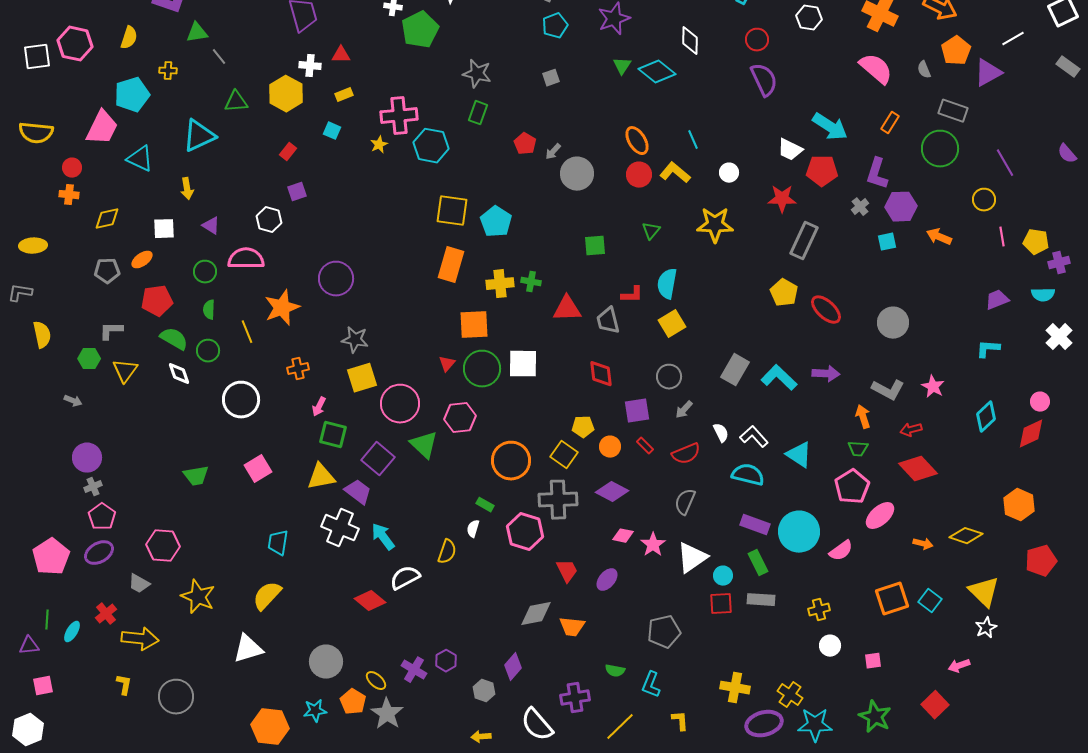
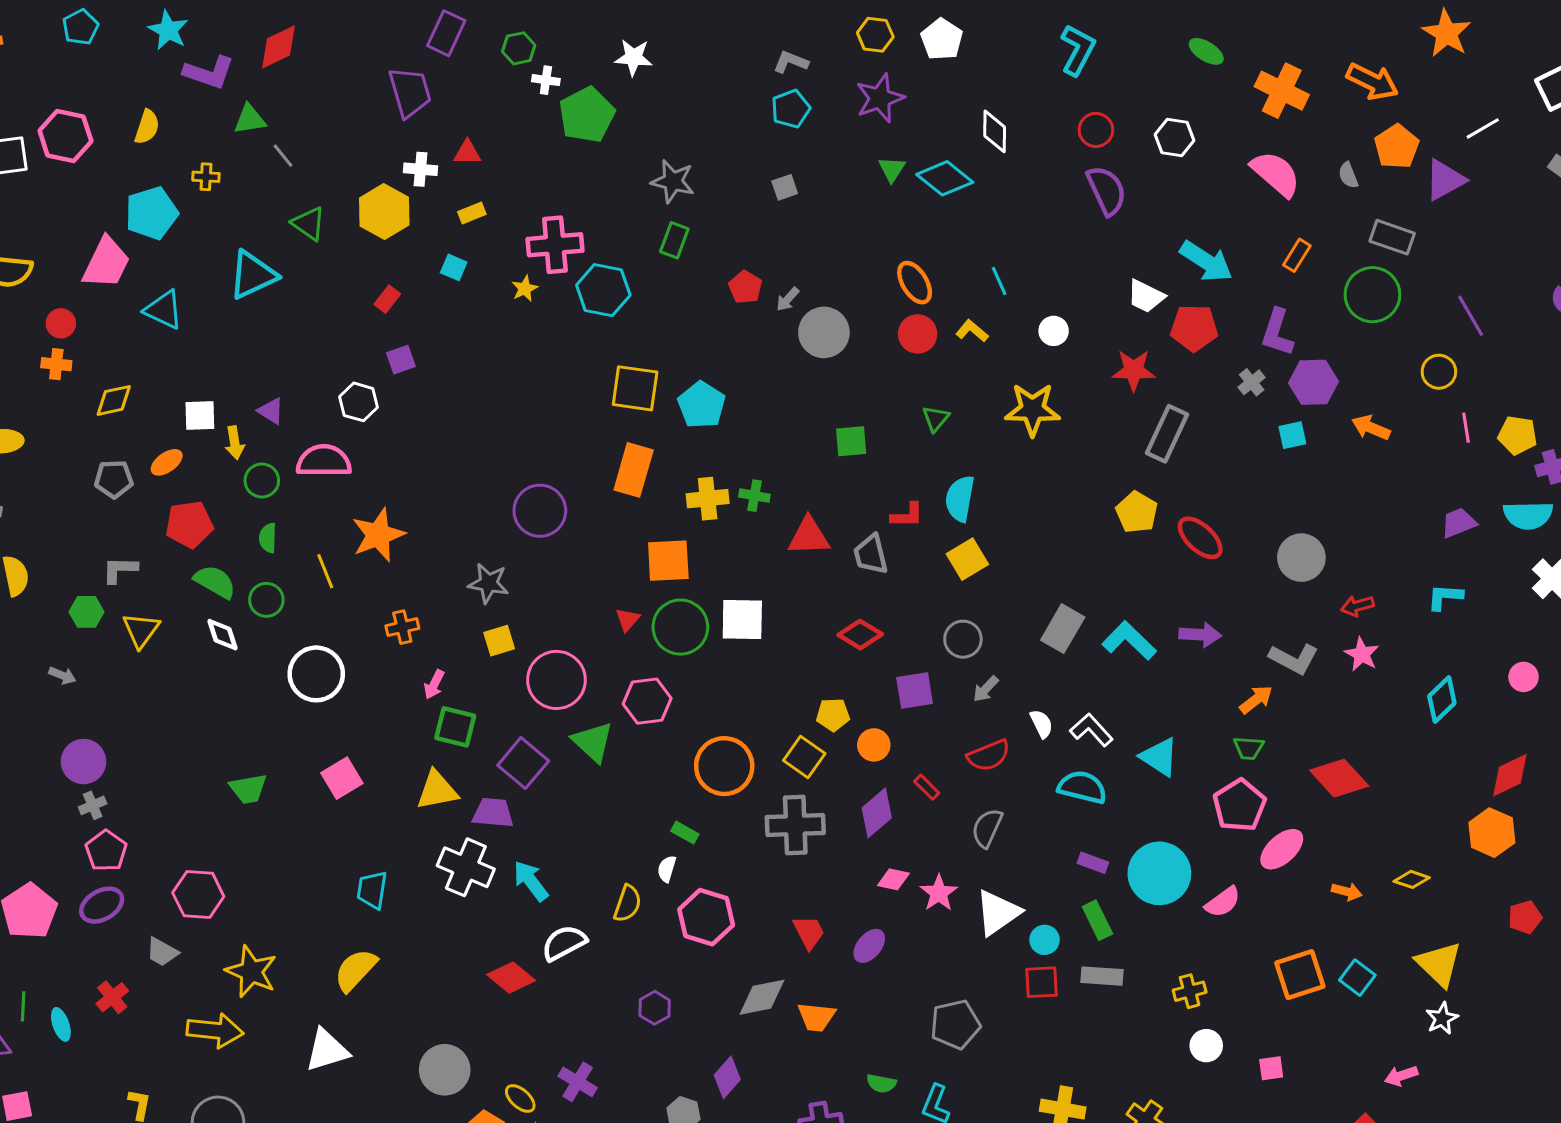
white hexagon: (809, 18) -> (1174, 137), moved
green triangle: (236, 102) -> (309, 224), turned 40
yellow L-shape: (675, 173) -> (972, 331), size x0.7
yellow arrow: (187, 189) -> (235, 443), moved
purple circle: (336, 279) -> (540, 511), moved
cyan semicircle: (1043, 295) -> (1528, 515), size x1.4
red diamond: (601, 374) -> (860, 635), turned -52
yellow square: (362, 378) -> (499, 641), size x0.7
orange arrow: (863, 417) -> (1256, 700), turned 70
red arrow: (911, 430) -> (1357, 606), moved
red diamond: (1031, 434) -> (1510, 775), moved
red rectangle: (645, 446) -> (927, 787), moved
purple trapezoid: (358, 492) -> (493, 813), turned -32
purple diamond: (612, 492) -> (877, 813), turned -68
purple rectangle: (755, 525) -> (1093, 863), size x0.7
pink hexagon: (525, 532) -> (706, 917), moved
yellow diamond: (966, 536) -> (1412, 879), size x0.7
red pentagon: (1041, 561) -> (1525, 917), size x0.7
cyan ellipse: (72, 632) -> (61, 1024), turned -50
yellow arrow: (140, 639) -> (215, 1030), moved
purple hexagon: (446, 661) -> (655, 1008), moved

